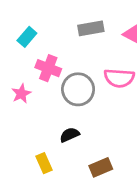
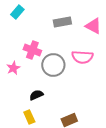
cyan rectangle: (27, 37) -> (17, 12), moved
black semicircle: (70, 135) -> (36, 95), moved

